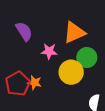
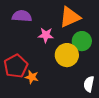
purple semicircle: (24, 31) -> (22, 16), turned -54
orange star: (35, 83) -> (32, 77), moved

